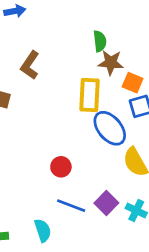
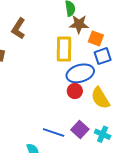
blue ellipse: (110, 128) -> (80, 73), turned -64
red circle: (61, 167) -> (75, 91), moved

